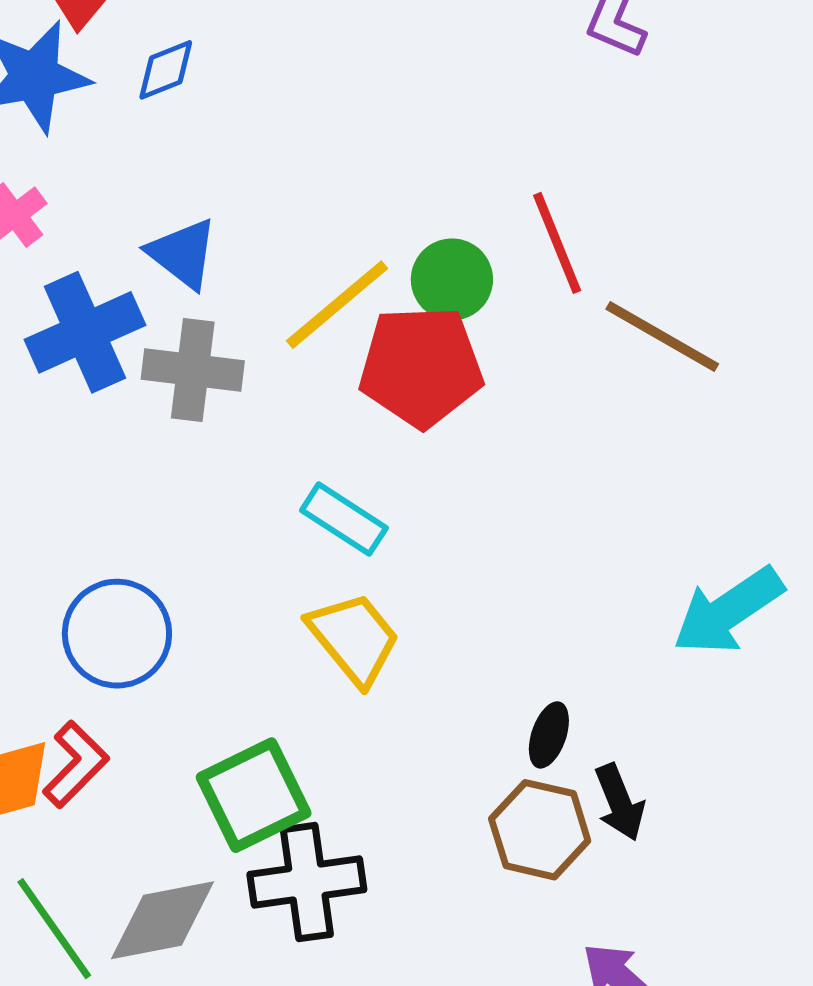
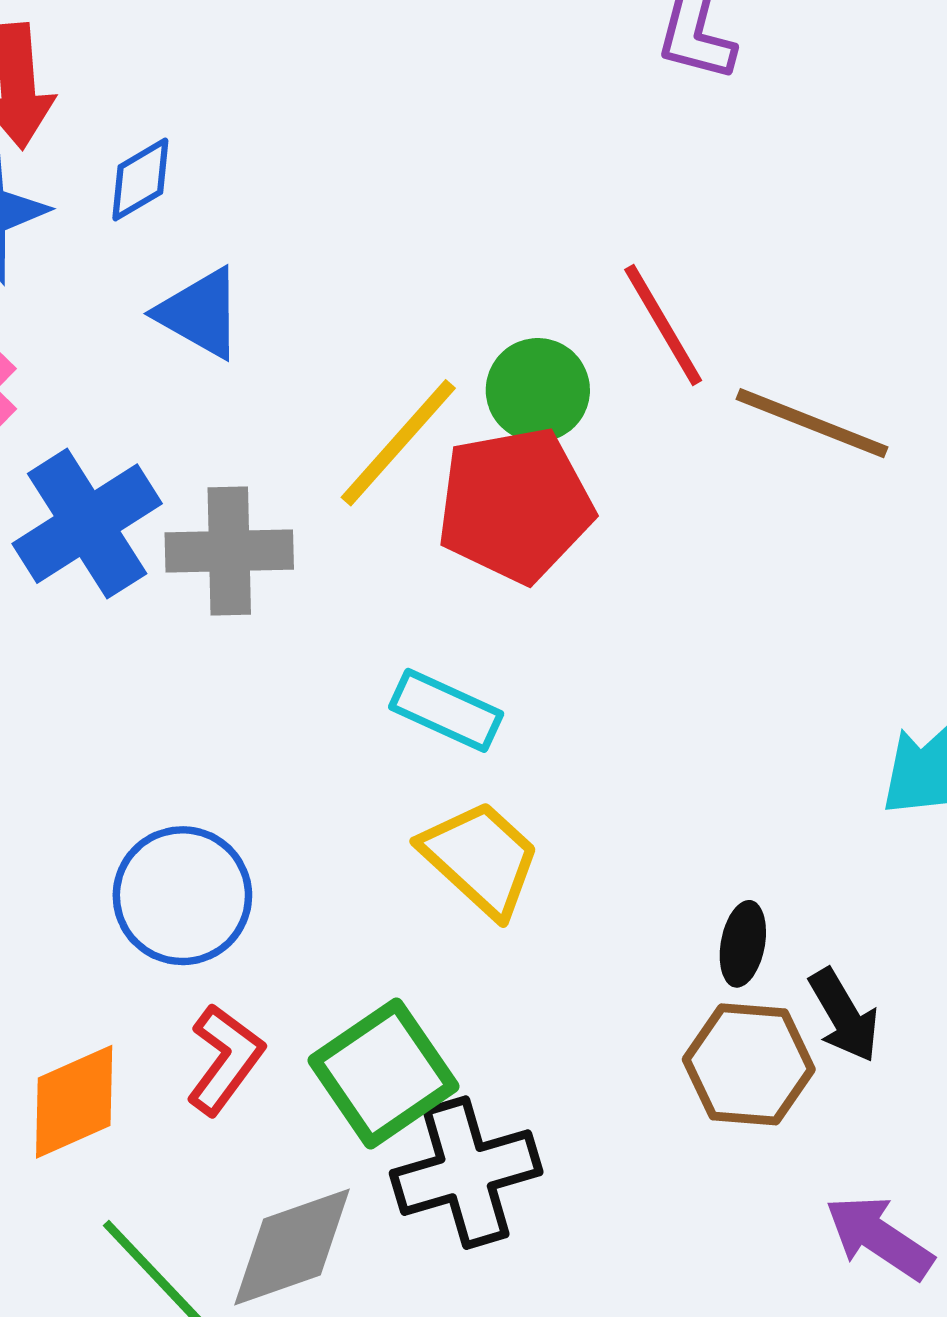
blue triangle: (183, 254) -> (200, 313), moved
red L-shape: (76, 764) -> (225, 1059), moved

